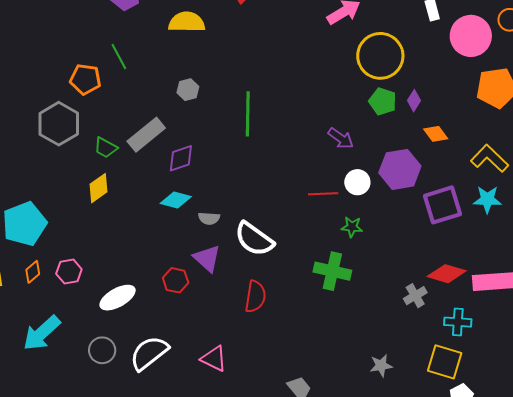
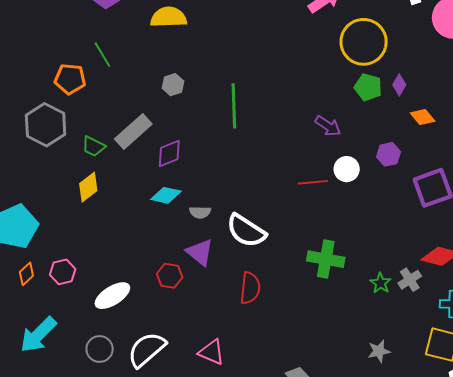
purple hexagon: (400, 169) -> (388, 154), size x0.6
green star: (352, 227) -> (381, 283), moved, turned 30

